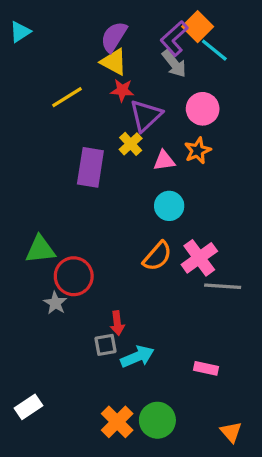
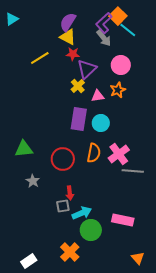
purple rectangle: (90, 167) -> (79, 119), moved
orange semicircle: (157, 256) -> (94, 153), turned -30
red circle: (74, 276) -> (63, 159), moved
pink rectangle: (206, 368) -> (123, 220), size x1.5
white rectangle: (28, 407) -> (29, 261), moved
green circle: (157, 420) -> (91, 230), moved

